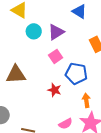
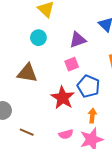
cyan circle: (34, 31) -> (38, 38), moved
red star: (54, 90) -> (63, 98), size x1.6

